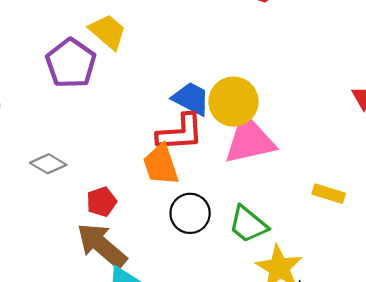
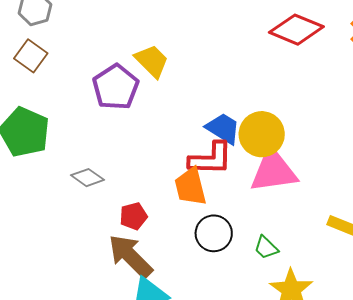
green trapezoid: (248, 224) -> (266, 248), size x0.7

